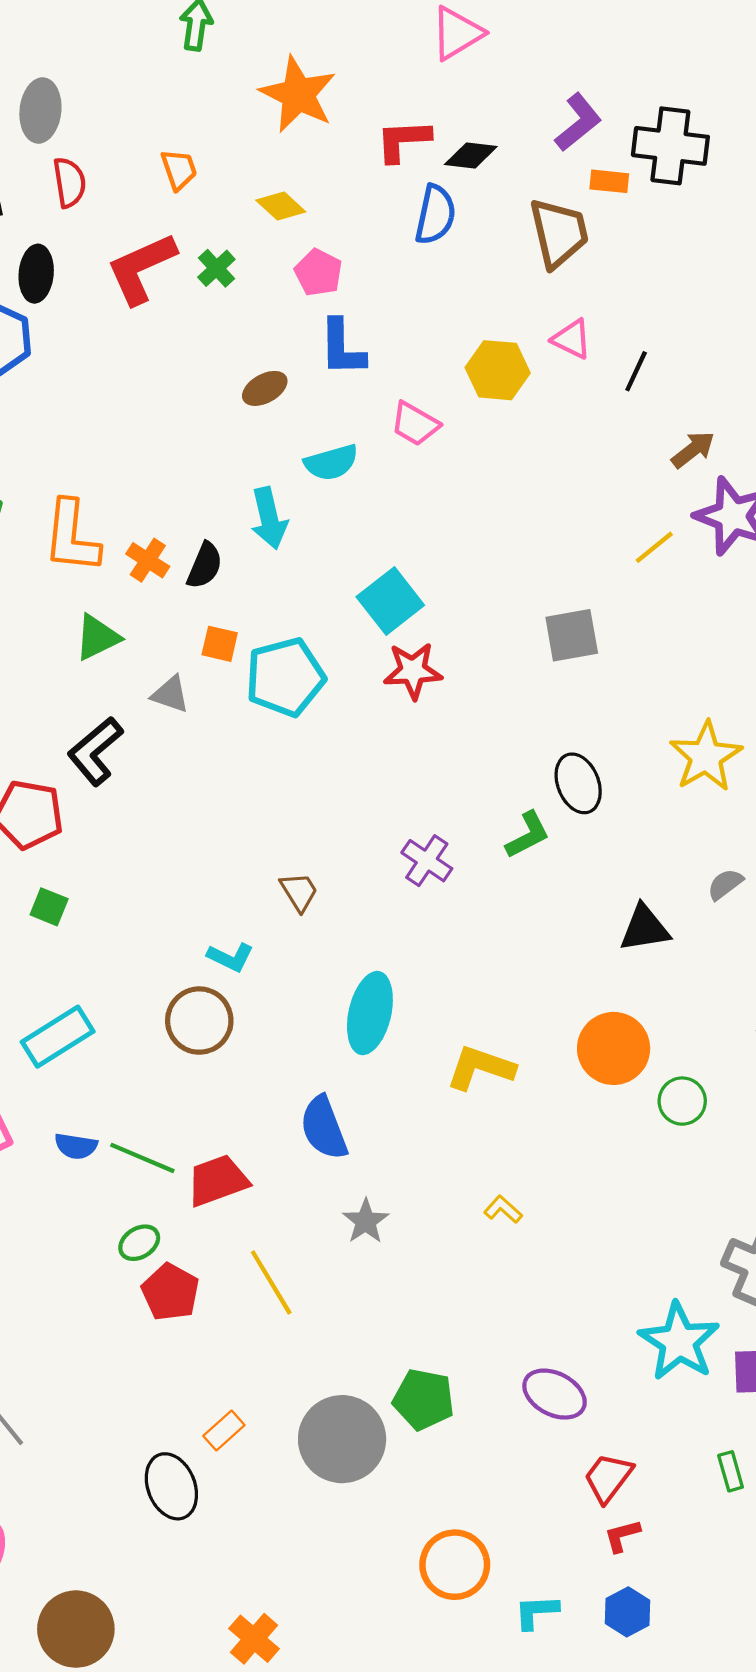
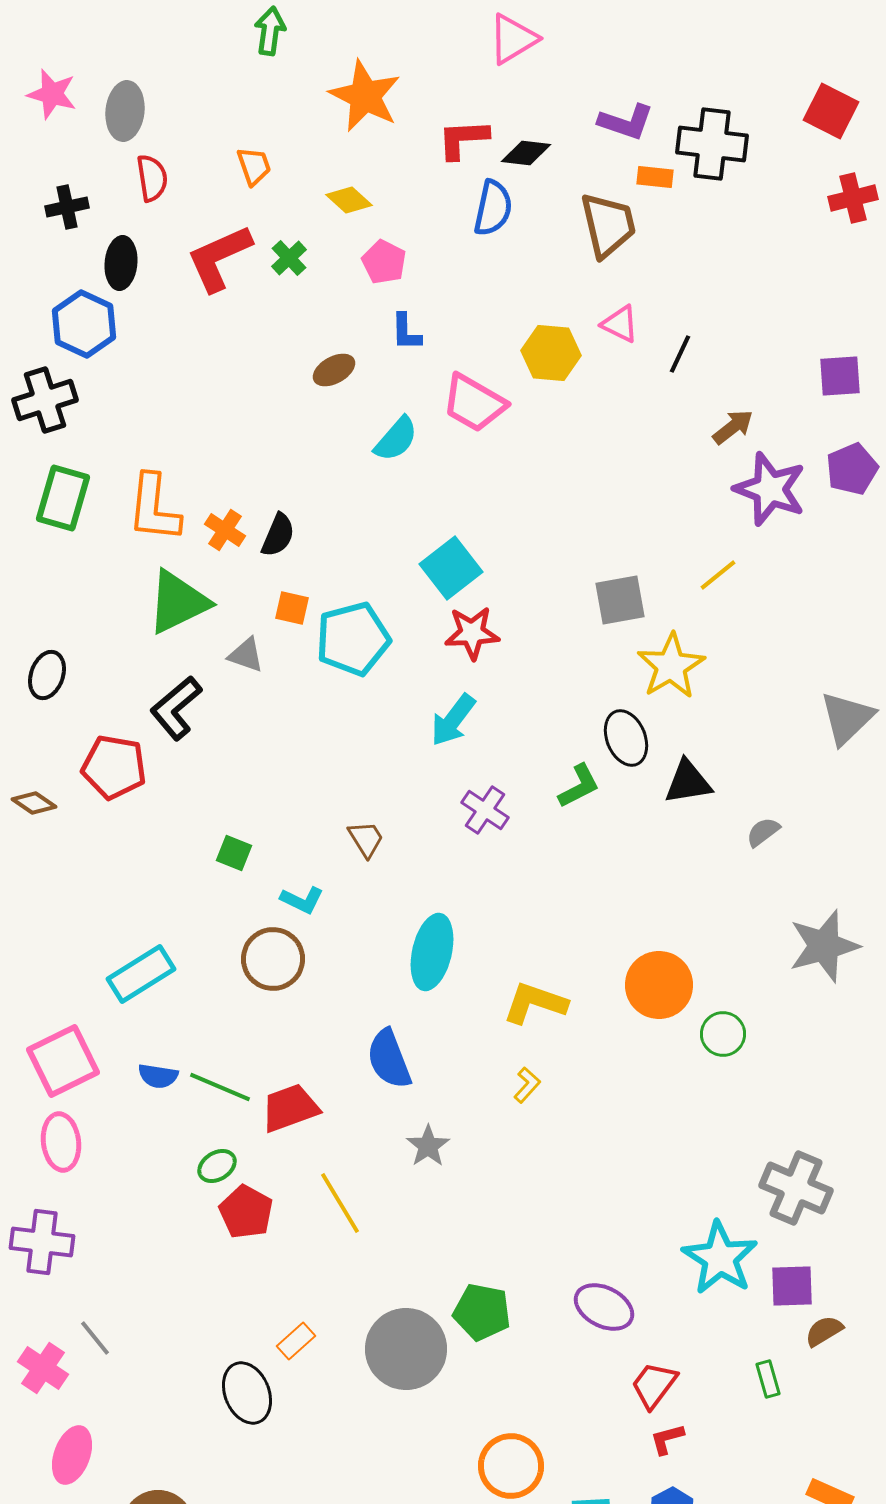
purple L-shape: (578, 122) -> (626, 122), turned 58
blue L-shape: (342, 348) -> (406, 332), size x0.7
pink trapezoid: (415, 424) -> (474, 403), size x1.4
cyan semicircle: (331, 462) -> (396, 439), turned -33
cyan arrow: (269, 518) -> (453, 720), moved, turned 50
yellow line: (654, 547) -> (718, 575), moved
green triangle: (97, 637) -> (178, 602), size x1.5
yellow star: (706, 757) -> (671, 666), moved
green square: (49, 907) -> (234, 853), moved
black triangle: (645, 928) -> (688, 782), moved
yellow L-shape: (503, 1209) -> (527, 1085), moved, turned 90

